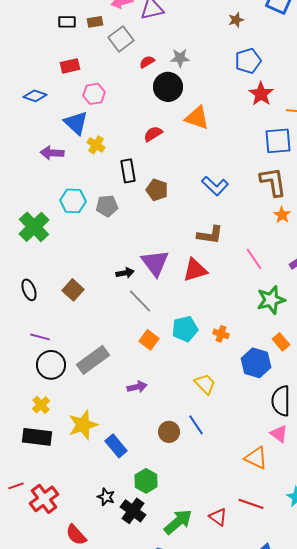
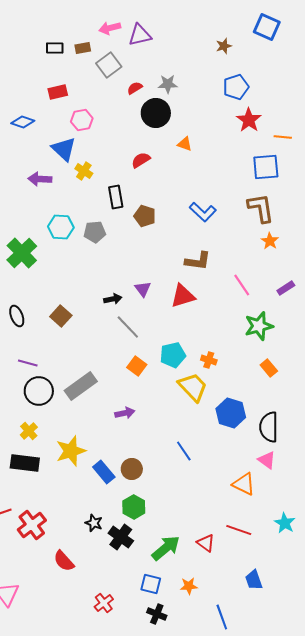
orange triangle: (197, 118) -> (185, 144), size x0.6
purple triangle: (155, 263) -> (143, 289), size x0.6
blue hexagon: (256, 363) -> (231, 413), moved
yellow trapezoid: (205, 384) -> (193, 387), moved, size x1.4
brown circle: (169, 432) -> (132, 469), moved

